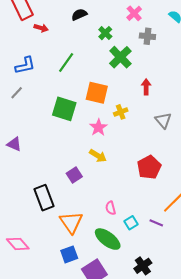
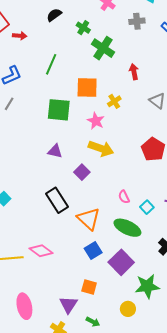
gray cross: (147, 36) -> (137, 21), moved
purple triangle: (14, 144) -> (55, 151), moved
yellow arrow: (98, 156) -> (101, 149), size x1.4

